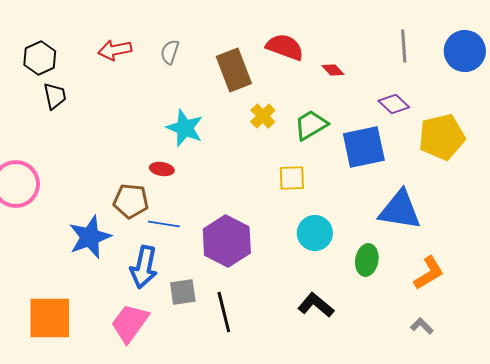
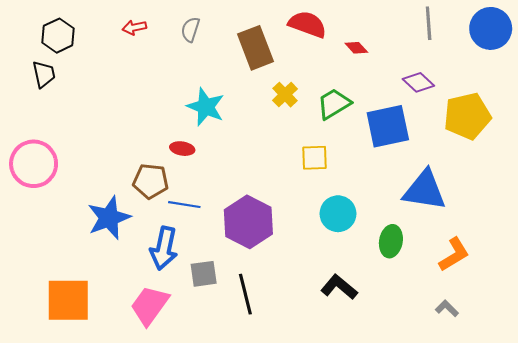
red arrow: (115, 50) -> (134, 27), size x0.7
black trapezoid: (55, 96) -> (44, 74), moved

